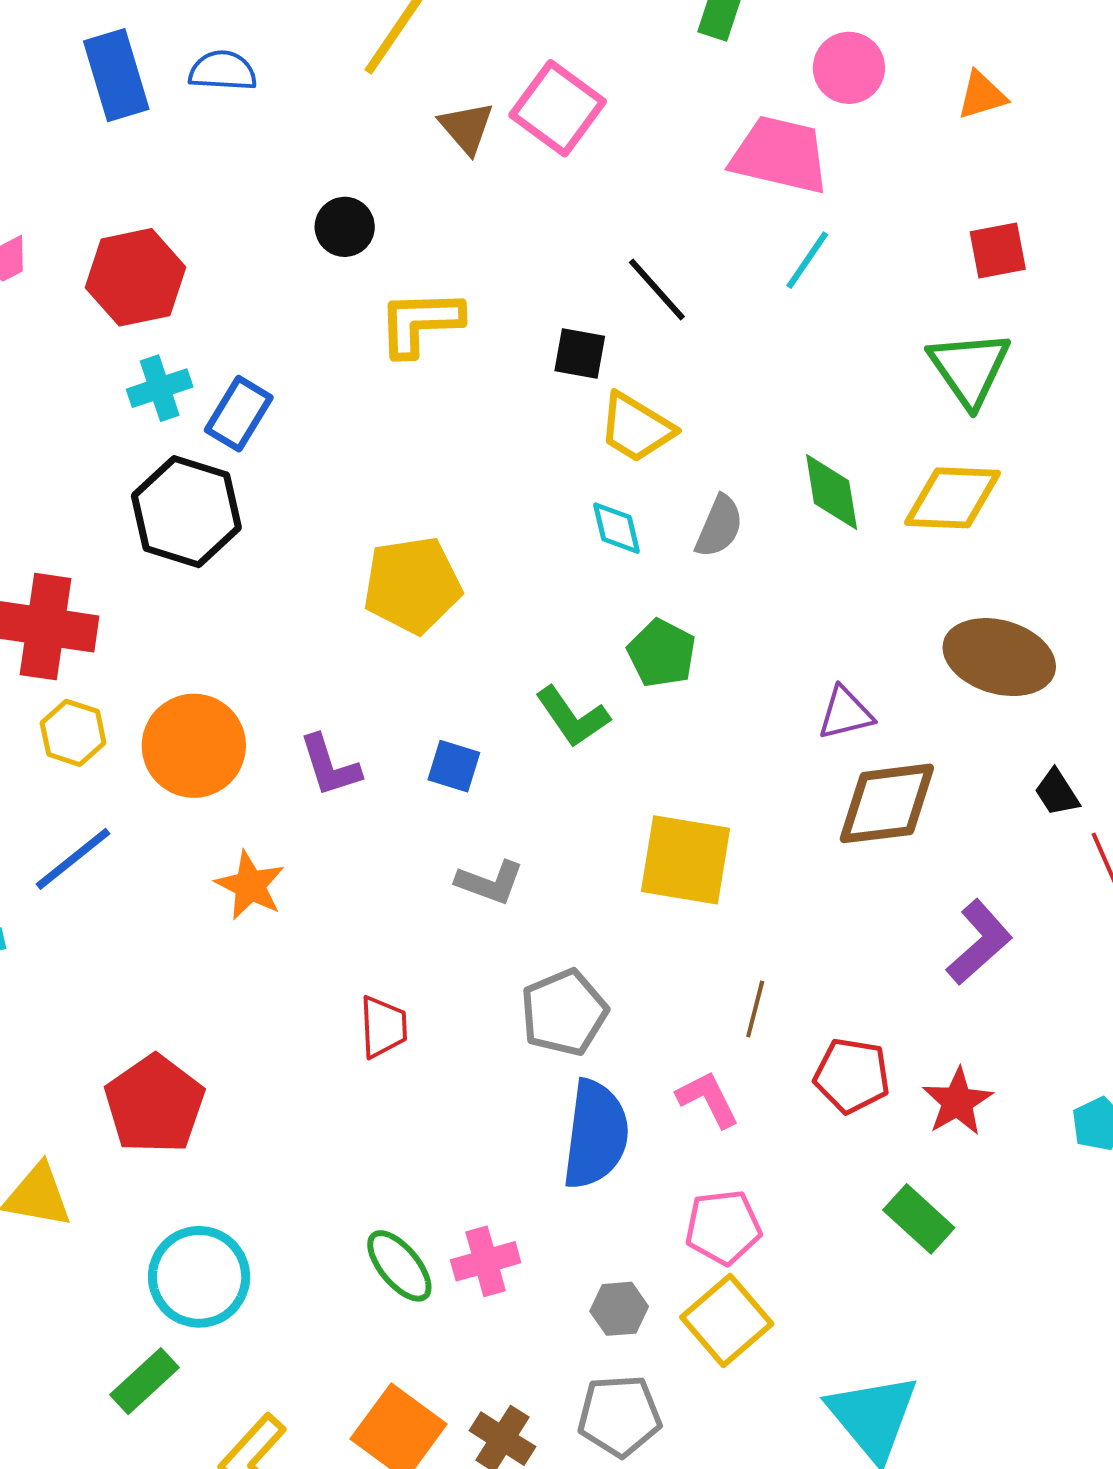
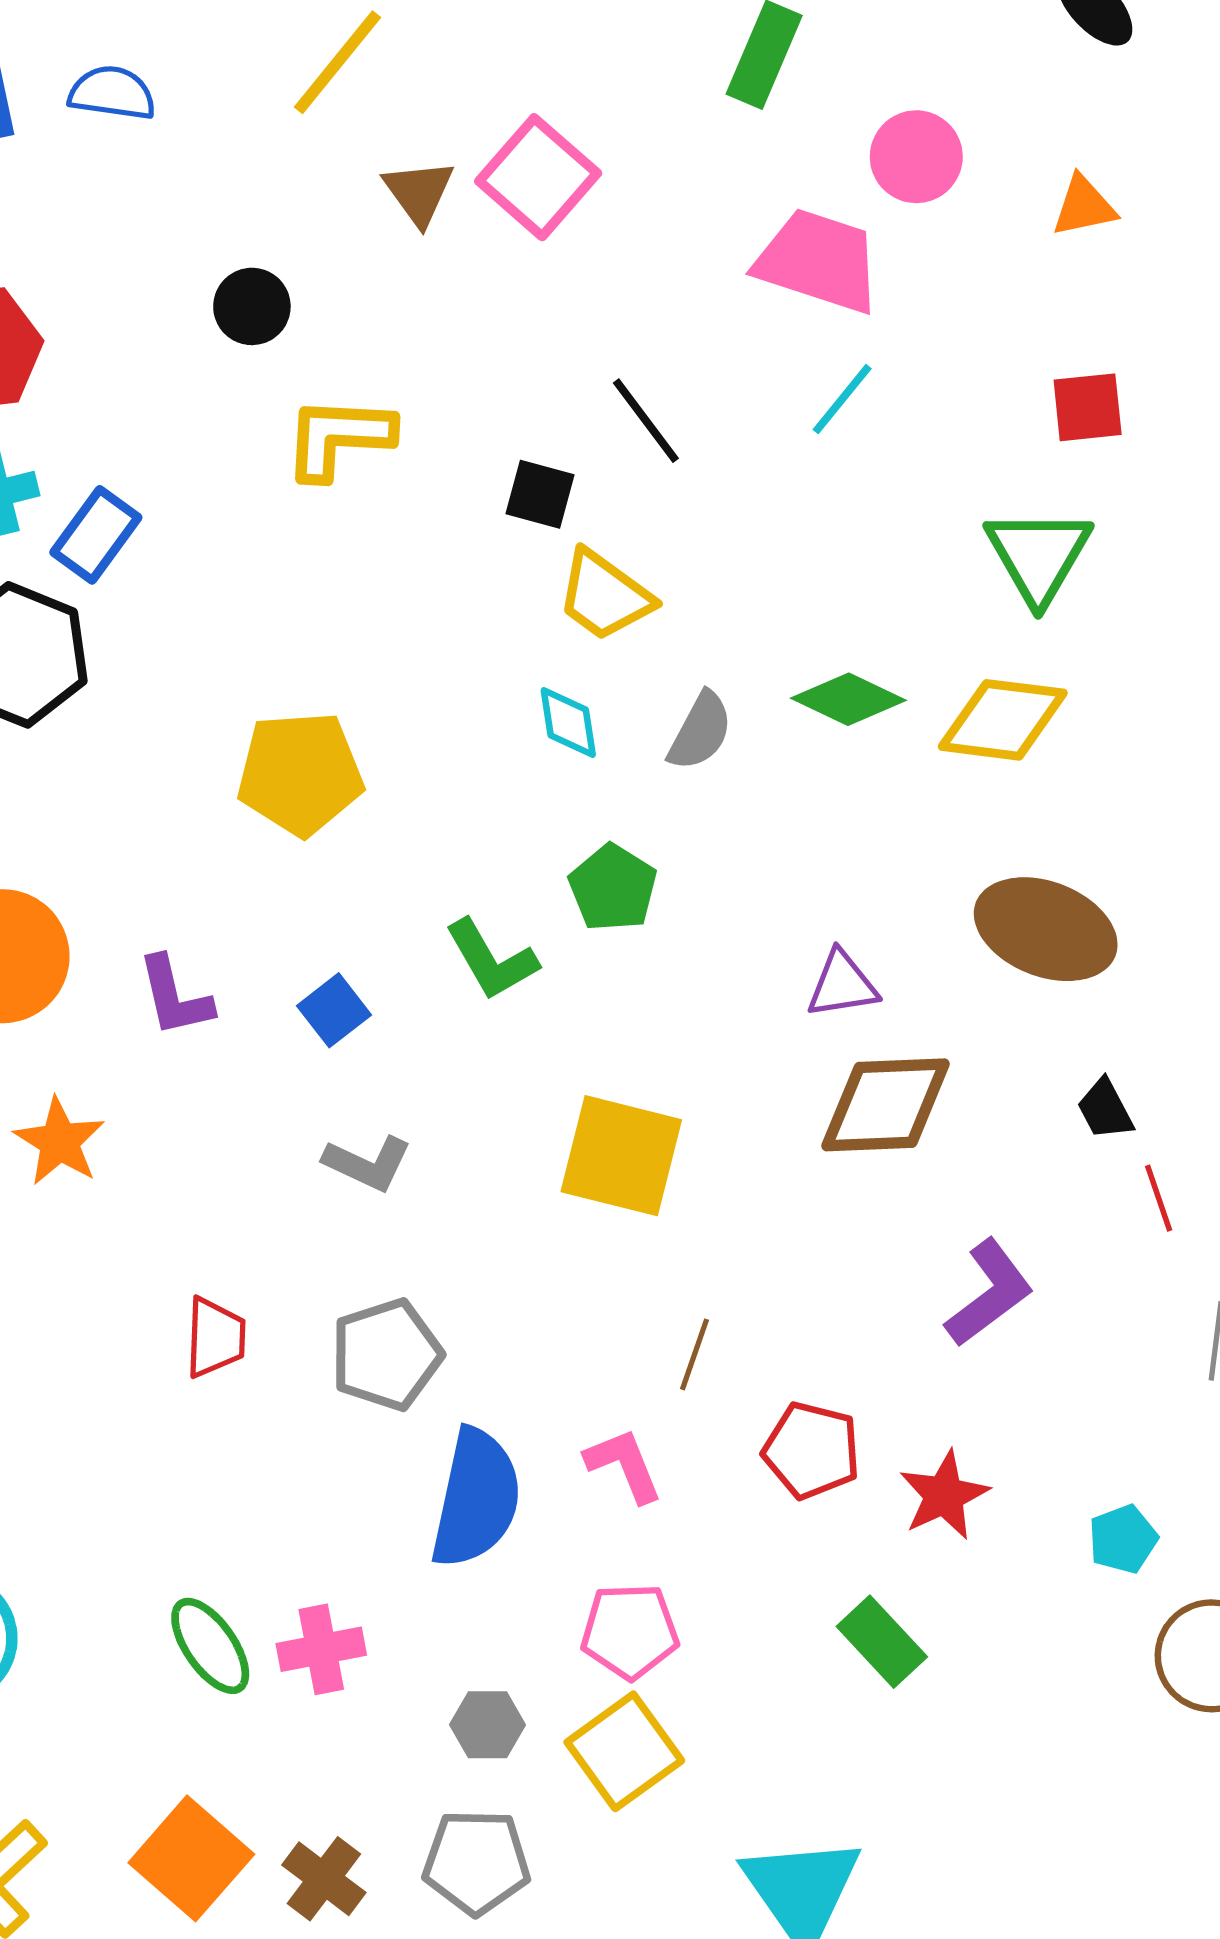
green diamond: (832, 492) -> (848, 699), turned -60
blue square: (454, 766) -> (334, 1010), turned 30
gray pentagon: (564, 1013) -> (386, 1355), moved

